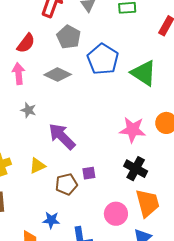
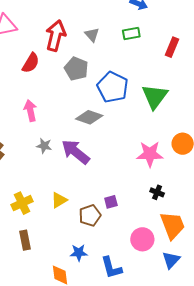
red semicircle: (26, 43) -> (31, 63), moved
green triangle: (144, 73) -> (155, 97), turned 40
gray diamond: (58, 75) -> (89, 117), moved
purple arrow: (62, 136) -> (76, 152), moved
black cross: (136, 169) -> (157, 192), size x0.6

